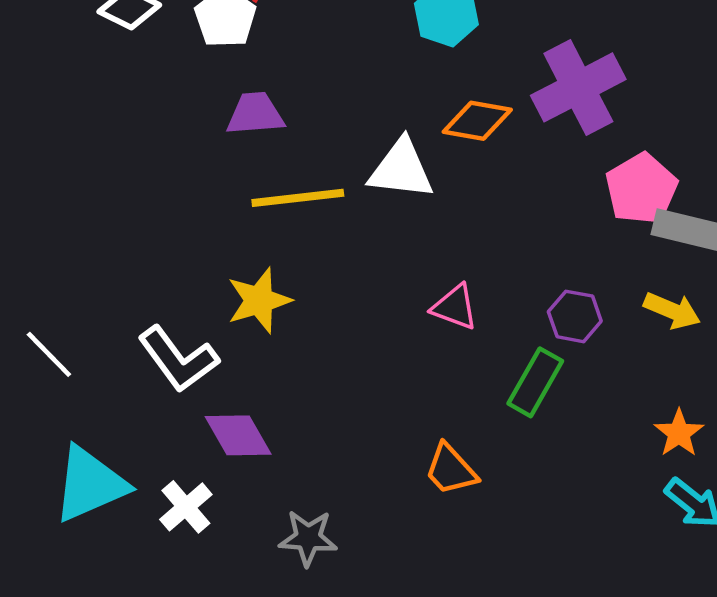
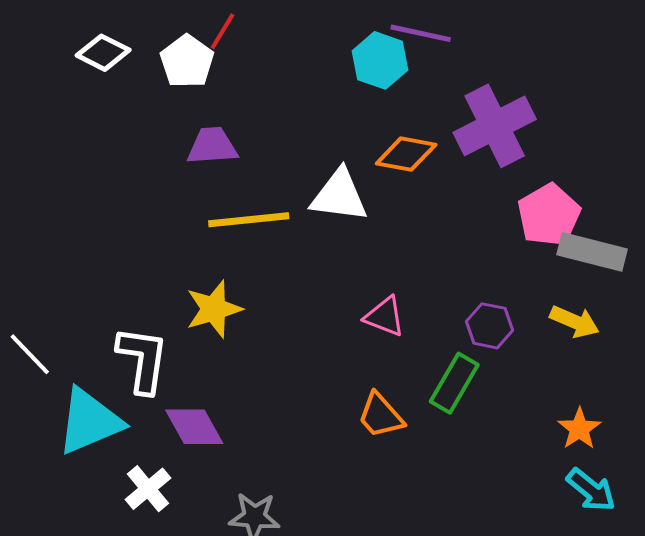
white L-shape: (178, 359) -> (143, 360), turned -136
orange trapezoid: (451, 470) -> (381, 416), moved
cyan triangle: (90, 484) -> (89, 421), moved

